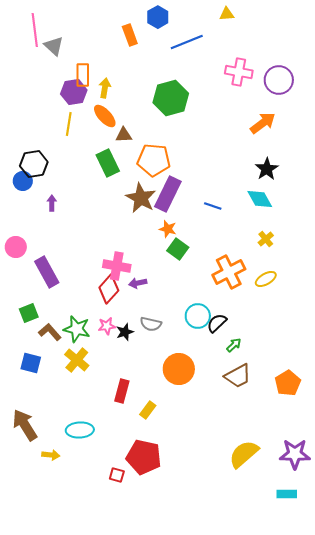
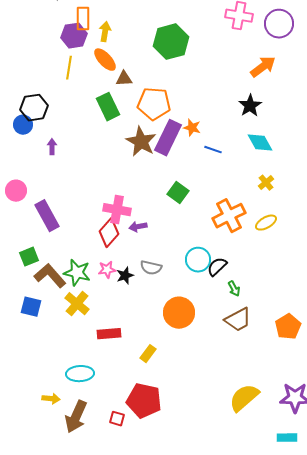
black star: (267, 169) -> (250, 106), moved
orange star: (168, 229) -> (192, 128), moved
brown L-shape: (50, 332) -> (50, 276), size x1.4
green arrow: (234, 345) -> (234, 289), turned 105
red rectangle: (122, 391) -> (109, 334), moved, turned 70
brown arrow: (25, 425) -> (76, 417), moved, turned -124

